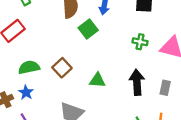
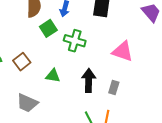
green cross: (140, 42) -> (75, 41), moved, size x1.5

